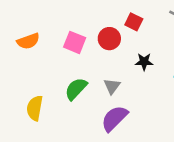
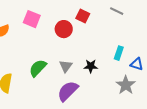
pink square: (75, 42) -> (32, 19), moved
black star: (144, 62) -> (91, 66), moved

